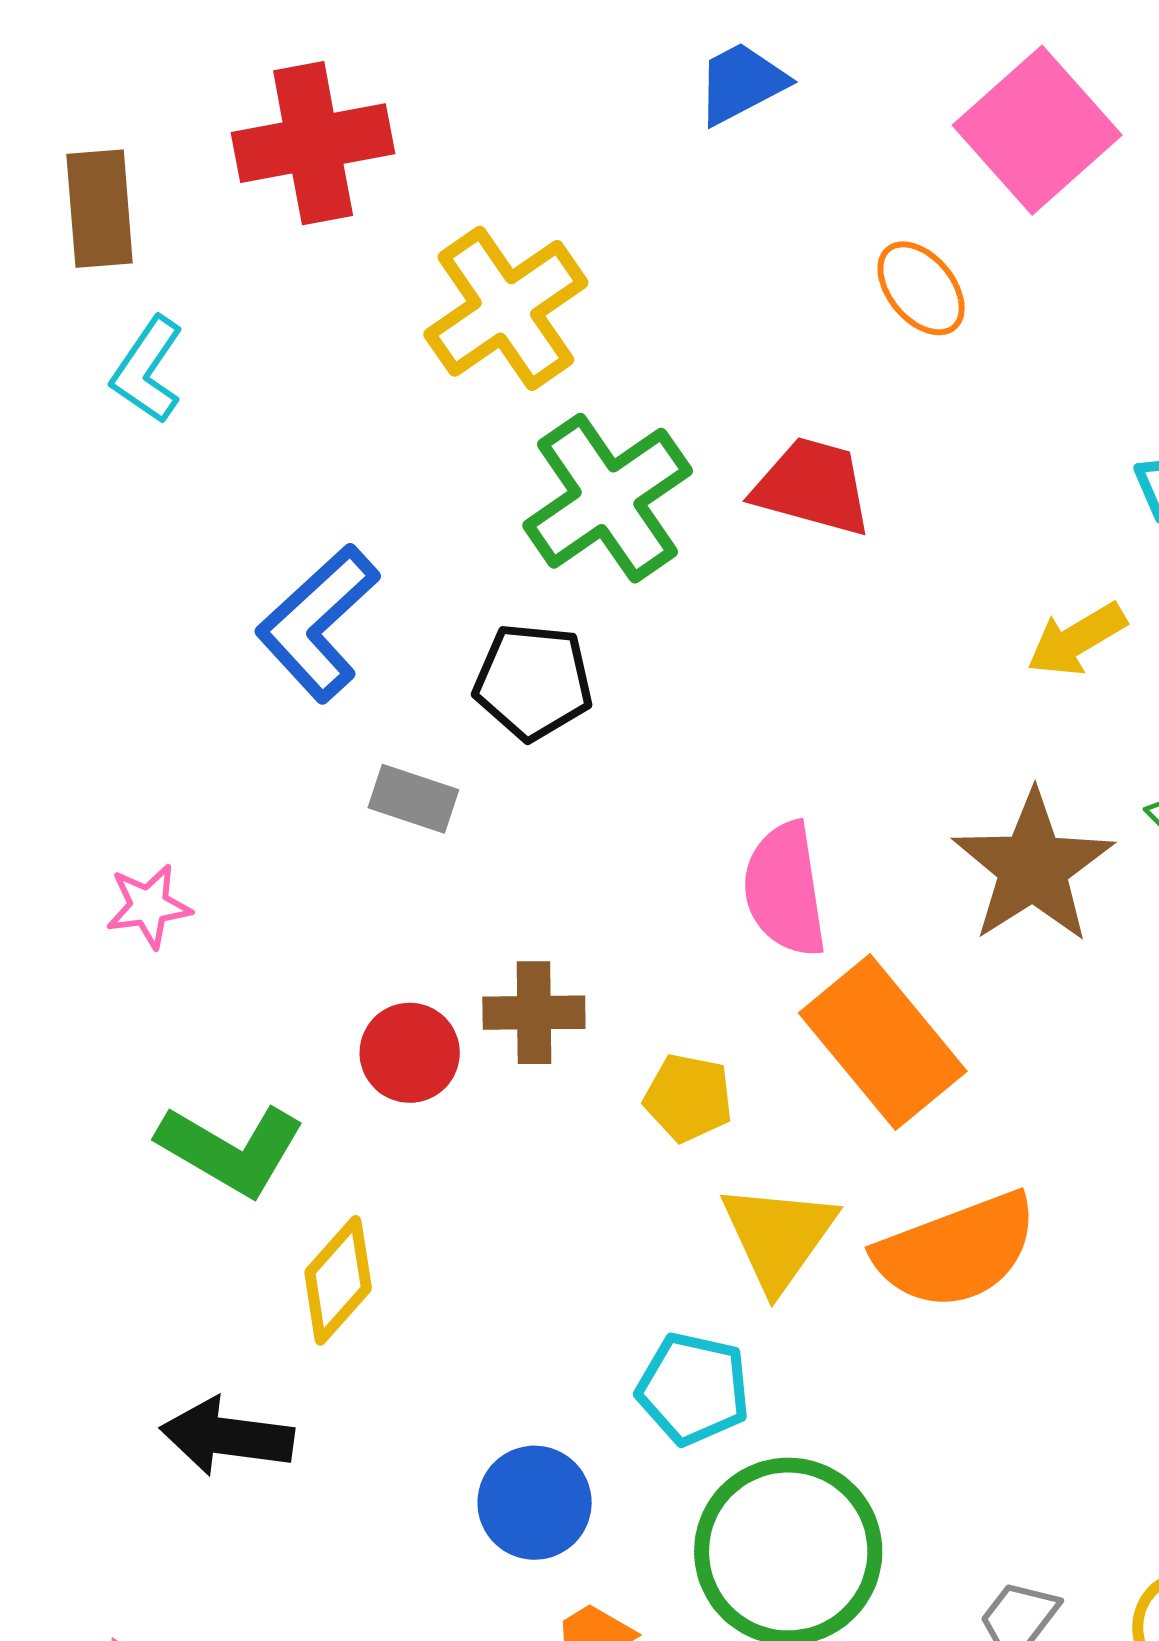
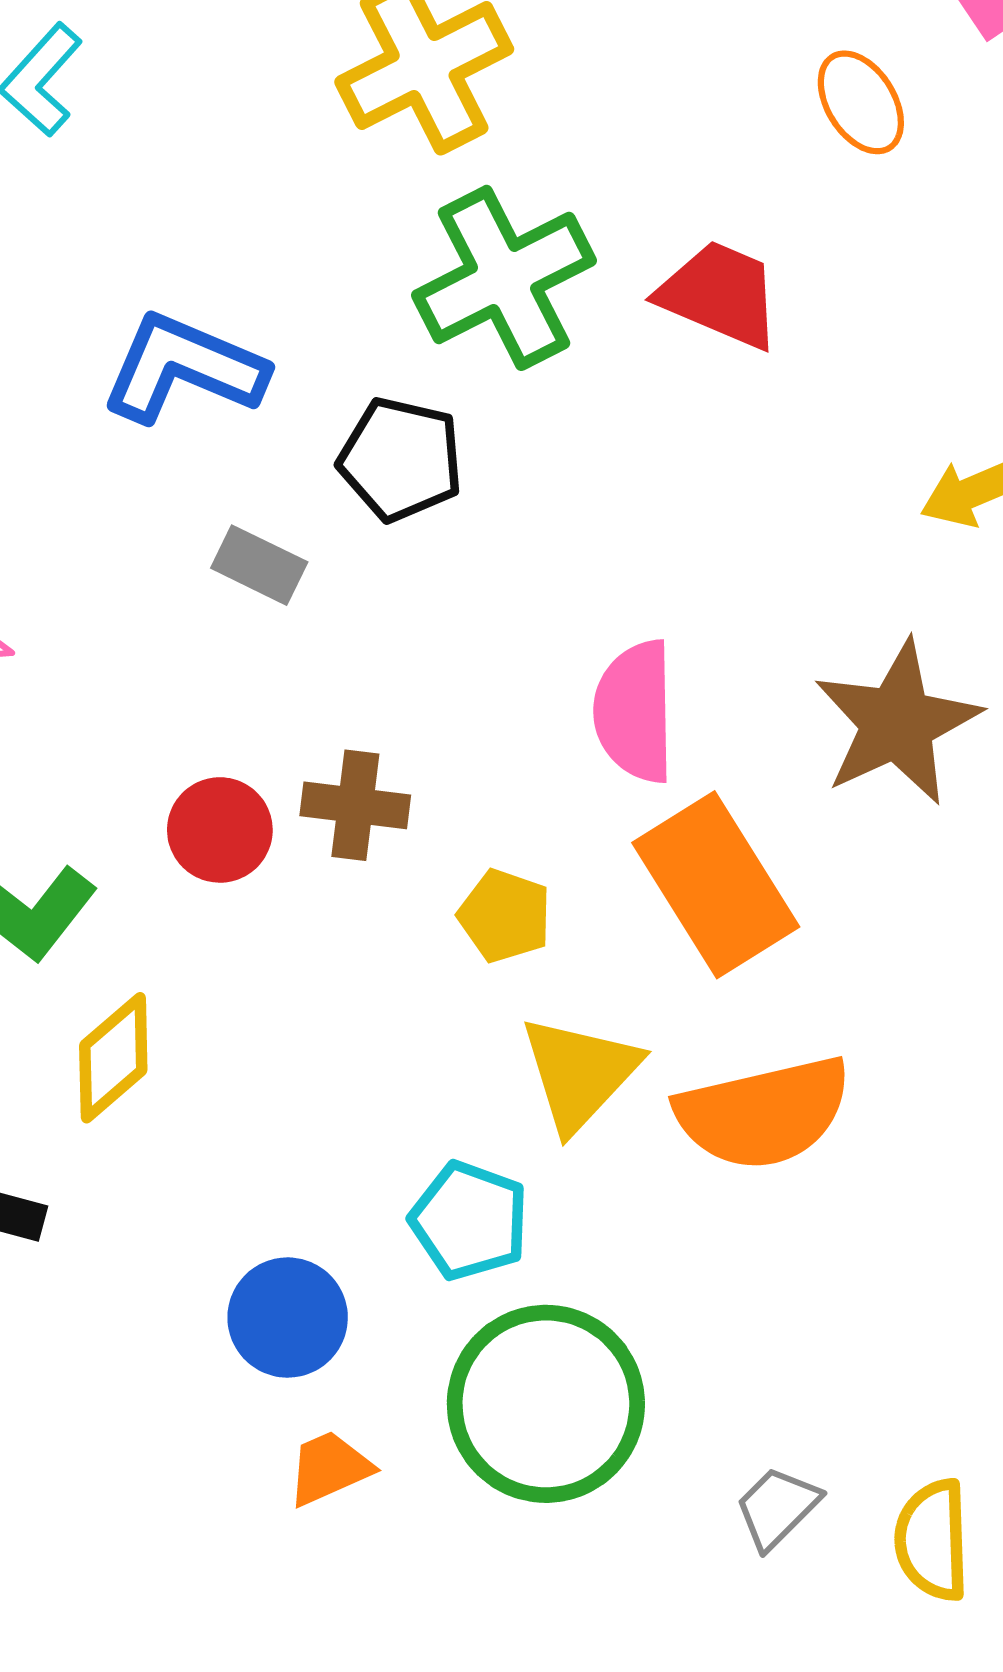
blue L-shape: (318, 623) -> (184, 368), turned 58

